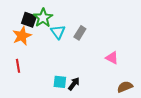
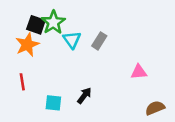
pink triangle: (112, 58) -> (139, 72), turned -32
cyan square: (60, 82) -> (53, 103), moved
black arrow: (74, 84) -> (84, 95), moved

